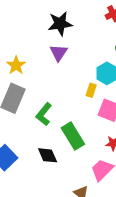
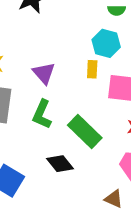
purple triangle: (59, 53) -> (44, 73), moved

